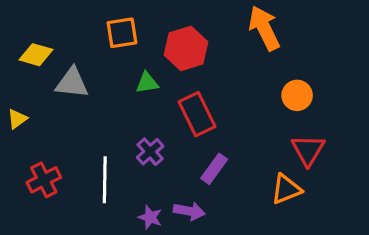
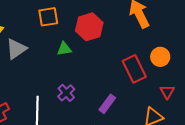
gray triangle: (72, 83) -> (16, 49), turned -40
red rectangle: (197, 114) -> (134, 69), moved
red triangle: (308, 150) -> (167, 92), size x0.7

